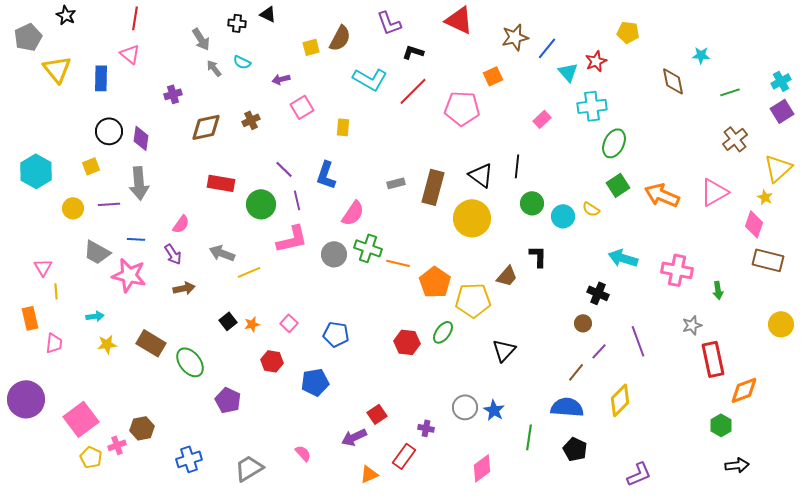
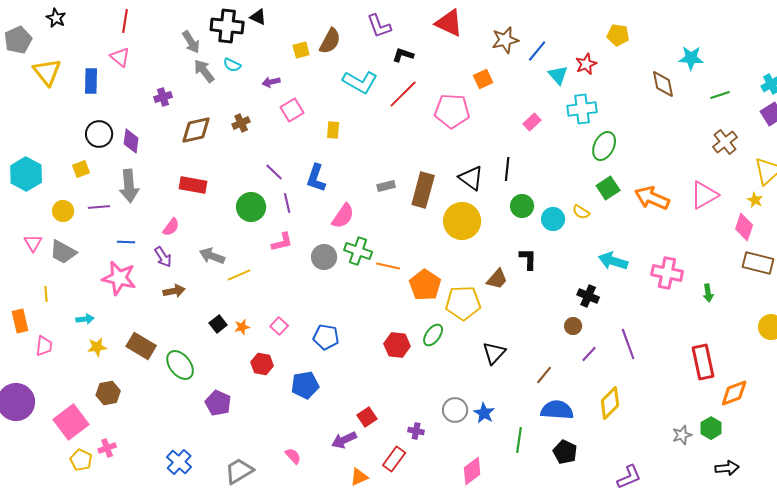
black cross: (237, 23) -> (227, 26), size x1.8
cyan star: (701, 55) -> (691, 58), size x1.4
gray arrow: (214, 68) -> (204, 71), size x1.4
red rectangle: (221, 183) -> (193, 185), moved
pink L-shape: (292, 239) -> (282, 242), size x0.7
gray trapezoid: (97, 252) -> (63, 252), moved
pink triangle: (43, 267) -> (33, 243), moved
gray star: (692, 325) -> (682, 435), moved
brown line: (576, 372) -> (544, 375), moved
brown hexagon: (142, 428) -> (108, 393), moved
blue cross: (189, 459) -> (179, 462), turned -30

